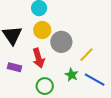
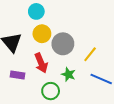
green star: (72, 75) -> (68, 74), moved

